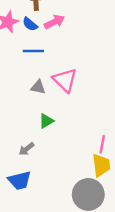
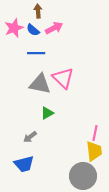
gray triangle: (38, 87) -> (40, 84), size x1.6

